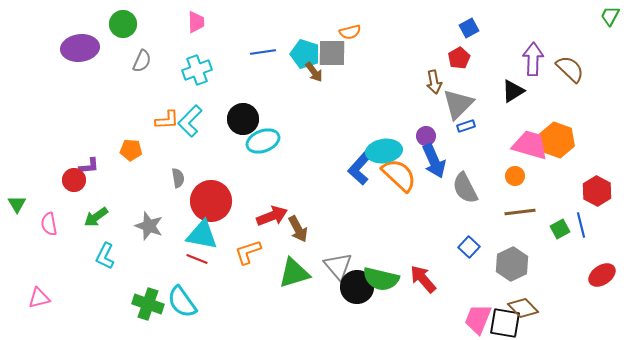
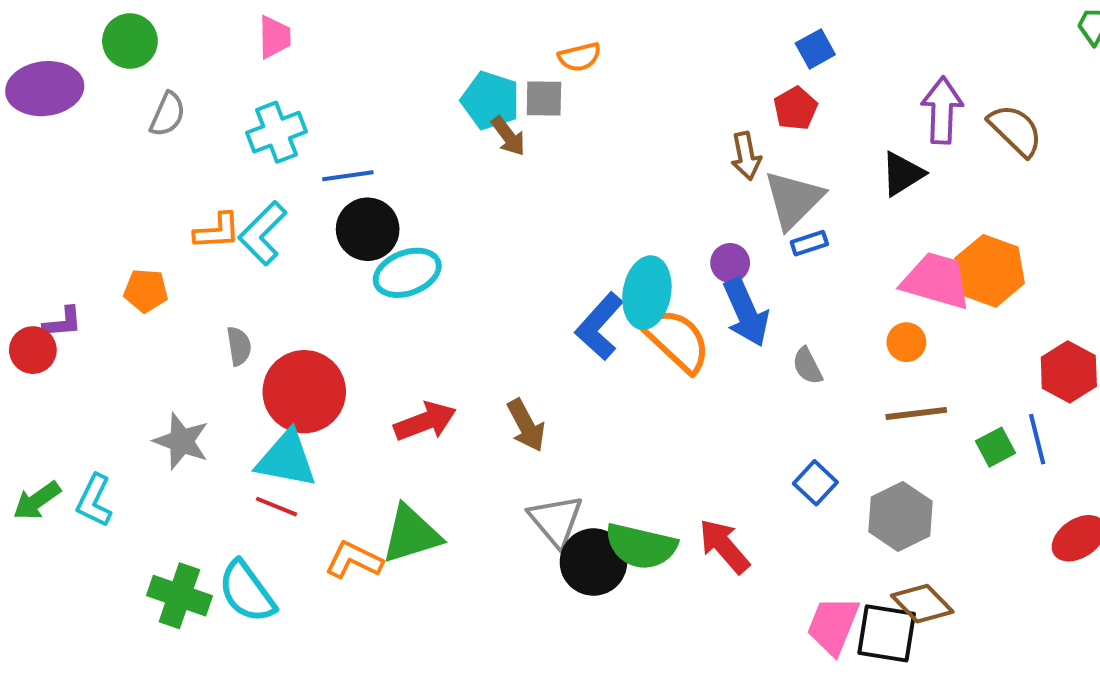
blue line: (263, 52) -> (348, 176), moved
gray square: (332, 53) -> (544, 98), size x0.7
cyan ellipse: (384, 151) -> (647, 293), turned -72
gray semicircle: (465, 188) -> (807, 366), size x0.6
green arrow: (96, 217) -> (37, 501), moved
brown arrow: (298, 229) -> (526, 425), moved
orange L-shape: (248, 252) -> (354, 560), moved, turned 44
green triangle: (294, 273) -> (411, 534), moved

